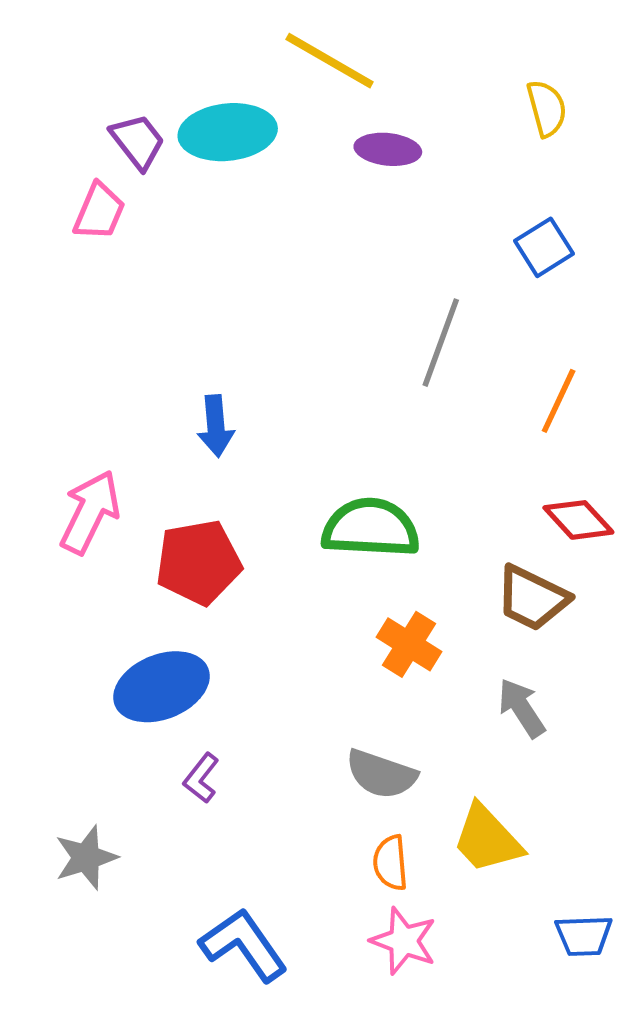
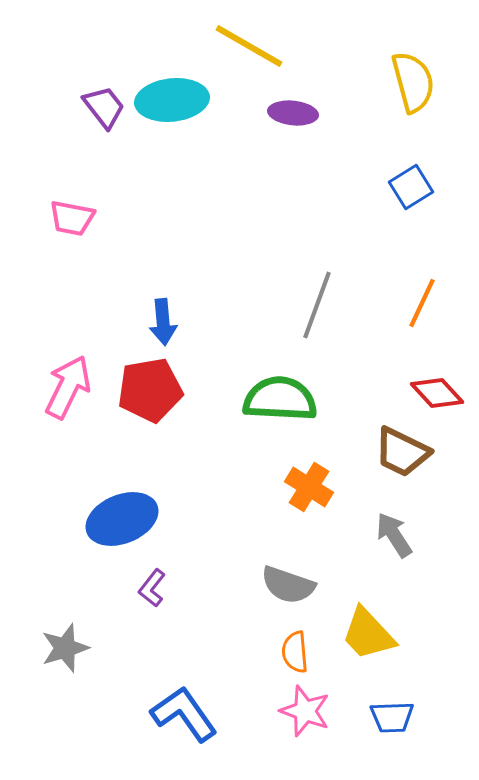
yellow semicircle: (547, 108) -> (413, 82), size x1.4
pink trapezoid: (99, 212) -> (72, 218), moved, turned 78
gray line: (441, 343) -> (317, 305), moved
red pentagon: (199, 562) -> (150, 390), moved
blue trapezoid: (584, 936) -> (392, 717), moved

